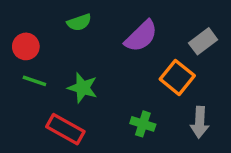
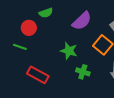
red circle: (26, 46) -> (29, 28), moved
green star: (83, 88) -> (69, 51), moved

